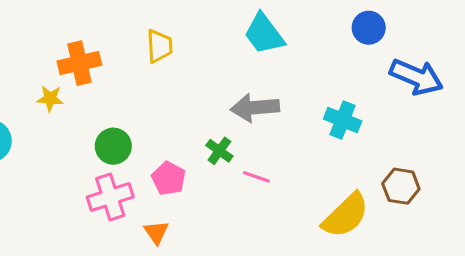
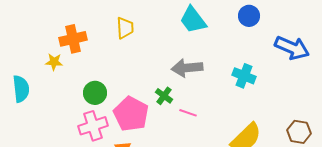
blue circle: (369, 28) -> (249, 16), moved
pink pentagon: (169, 178) -> (131, 114), size x1.6
brown hexagon: (401, 186) -> (299, 132), moved

